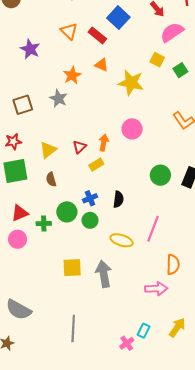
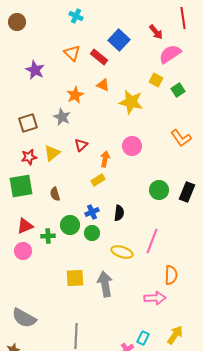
red star: (13, 142) -> (29, 157), moved
red triangle: (79, 147) -> (81, 145), moved
yellow triangle: (48, 150) -> (52, 153), moved

